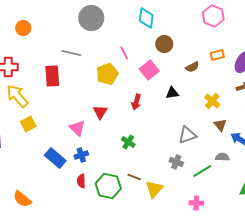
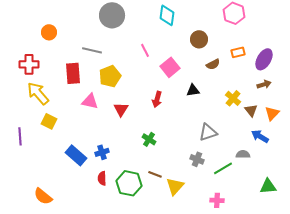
orange circle: (23, 28) -> (49, 32), moved
brown circle: (164, 44) -> (199, 39), moved
yellow pentagon: (107, 74) -> (110, 76), moved
yellow square: (28, 124) -> (49, 121), turned -35
brown triangle: (220, 125) -> (251, 110), moved
pink triangle: (77, 128) -> (90, 101), moved, turned -30

